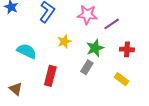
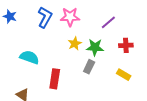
pink star: (87, 15) -> (70, 17), moved
yellow star: (64, 41) -> (75, 44), moved
green star: (95, 48) -> (95, 47), turned 30

